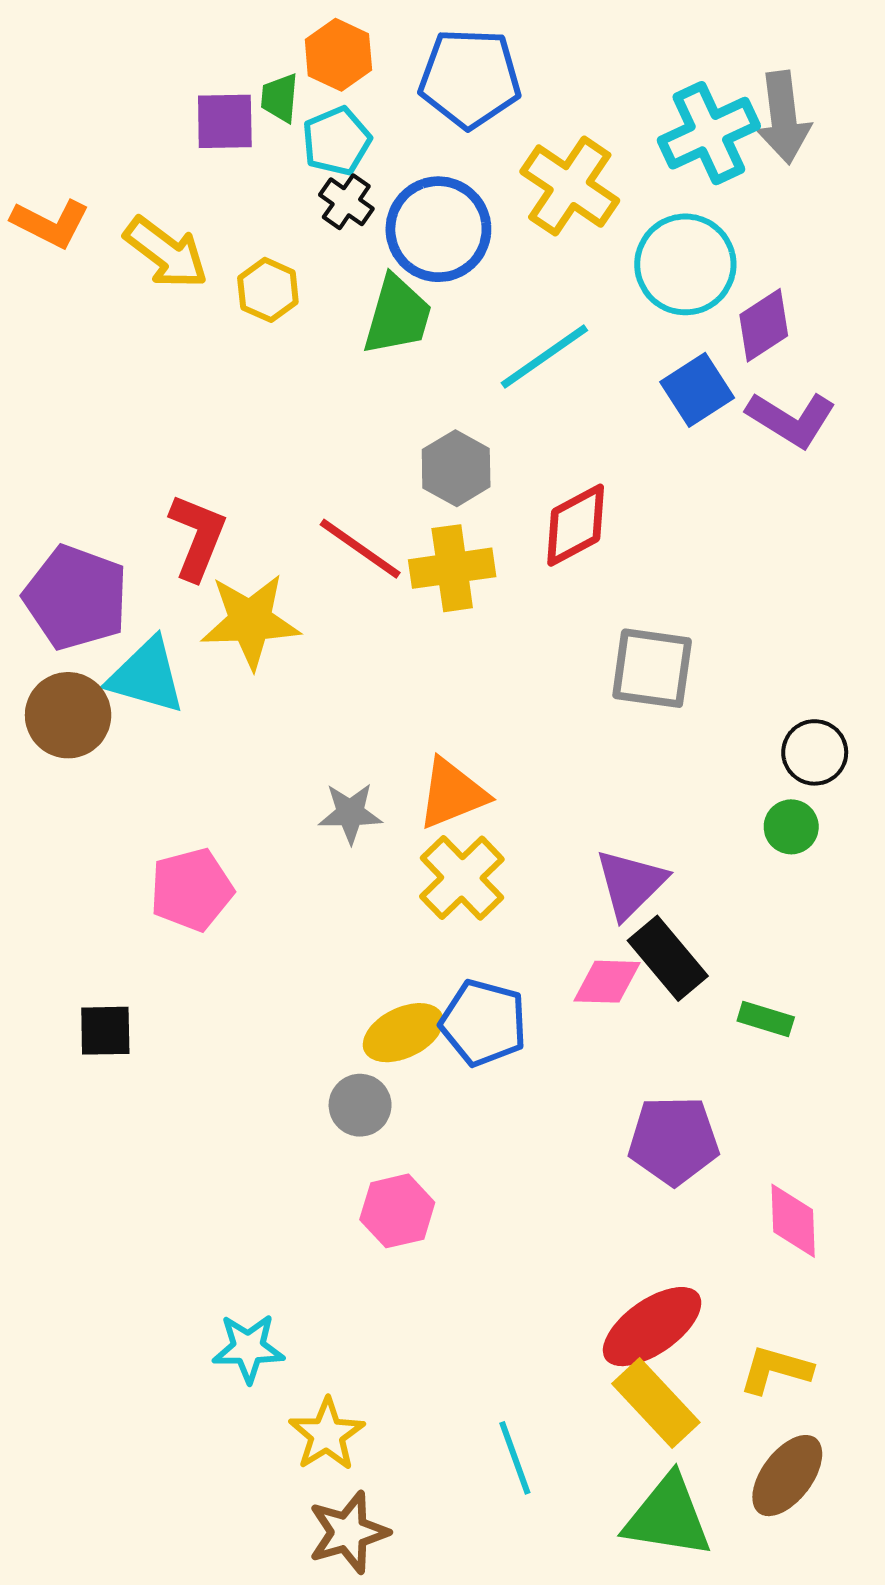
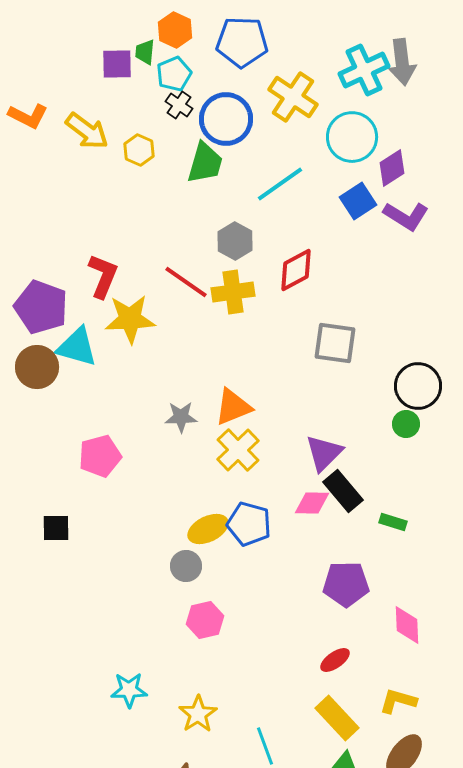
black circle: (815, 752) -> (418, 386), size x1.4
red ellipse: (652, 1327) -> (335, 660), moved, size x0.6
yellow star: (327, 1434) -> (198, 714), moved

